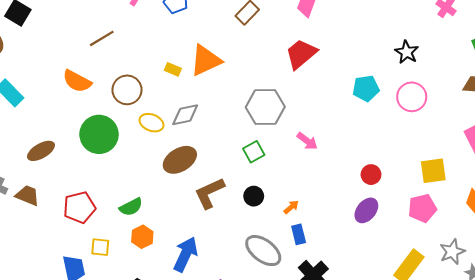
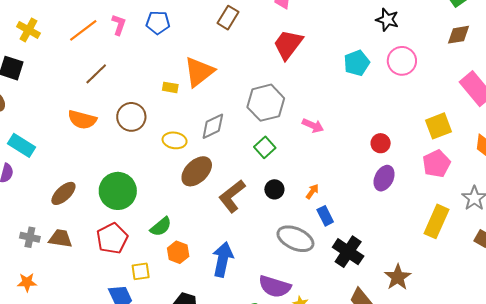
gray diamond: (185, 115) -> (213, 126), moved
yellow ellipse: (152, 123) -> (175, 140), moved
green circle: (99, 134) -> (118, 191), moved

